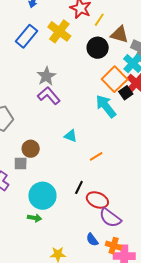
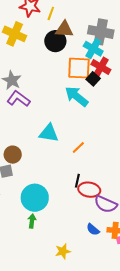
brown triangle: (119, 34) -> (64, 29), moved
orange square: (115, 79) -> (79, 68), turned -30
cyan triangle: (71, 136) -> (49, 133), size x1.5
black line: (79, 187) -> (77, 181), moved
green arrow: (34, 218) -> (32, 221), turned -80

